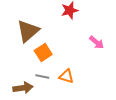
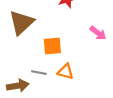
orange square: (43, 52) -> (52, 46), moved, turned 30

